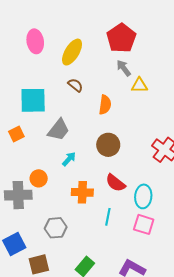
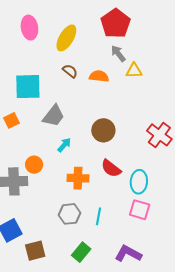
orange semicircle: (105, 105) -> (99, 76), moved, turned -90
cyan line: (108, 217) -> (99, 216), moved
gray hexagon: (56, 228) -> (70, 214), moved

